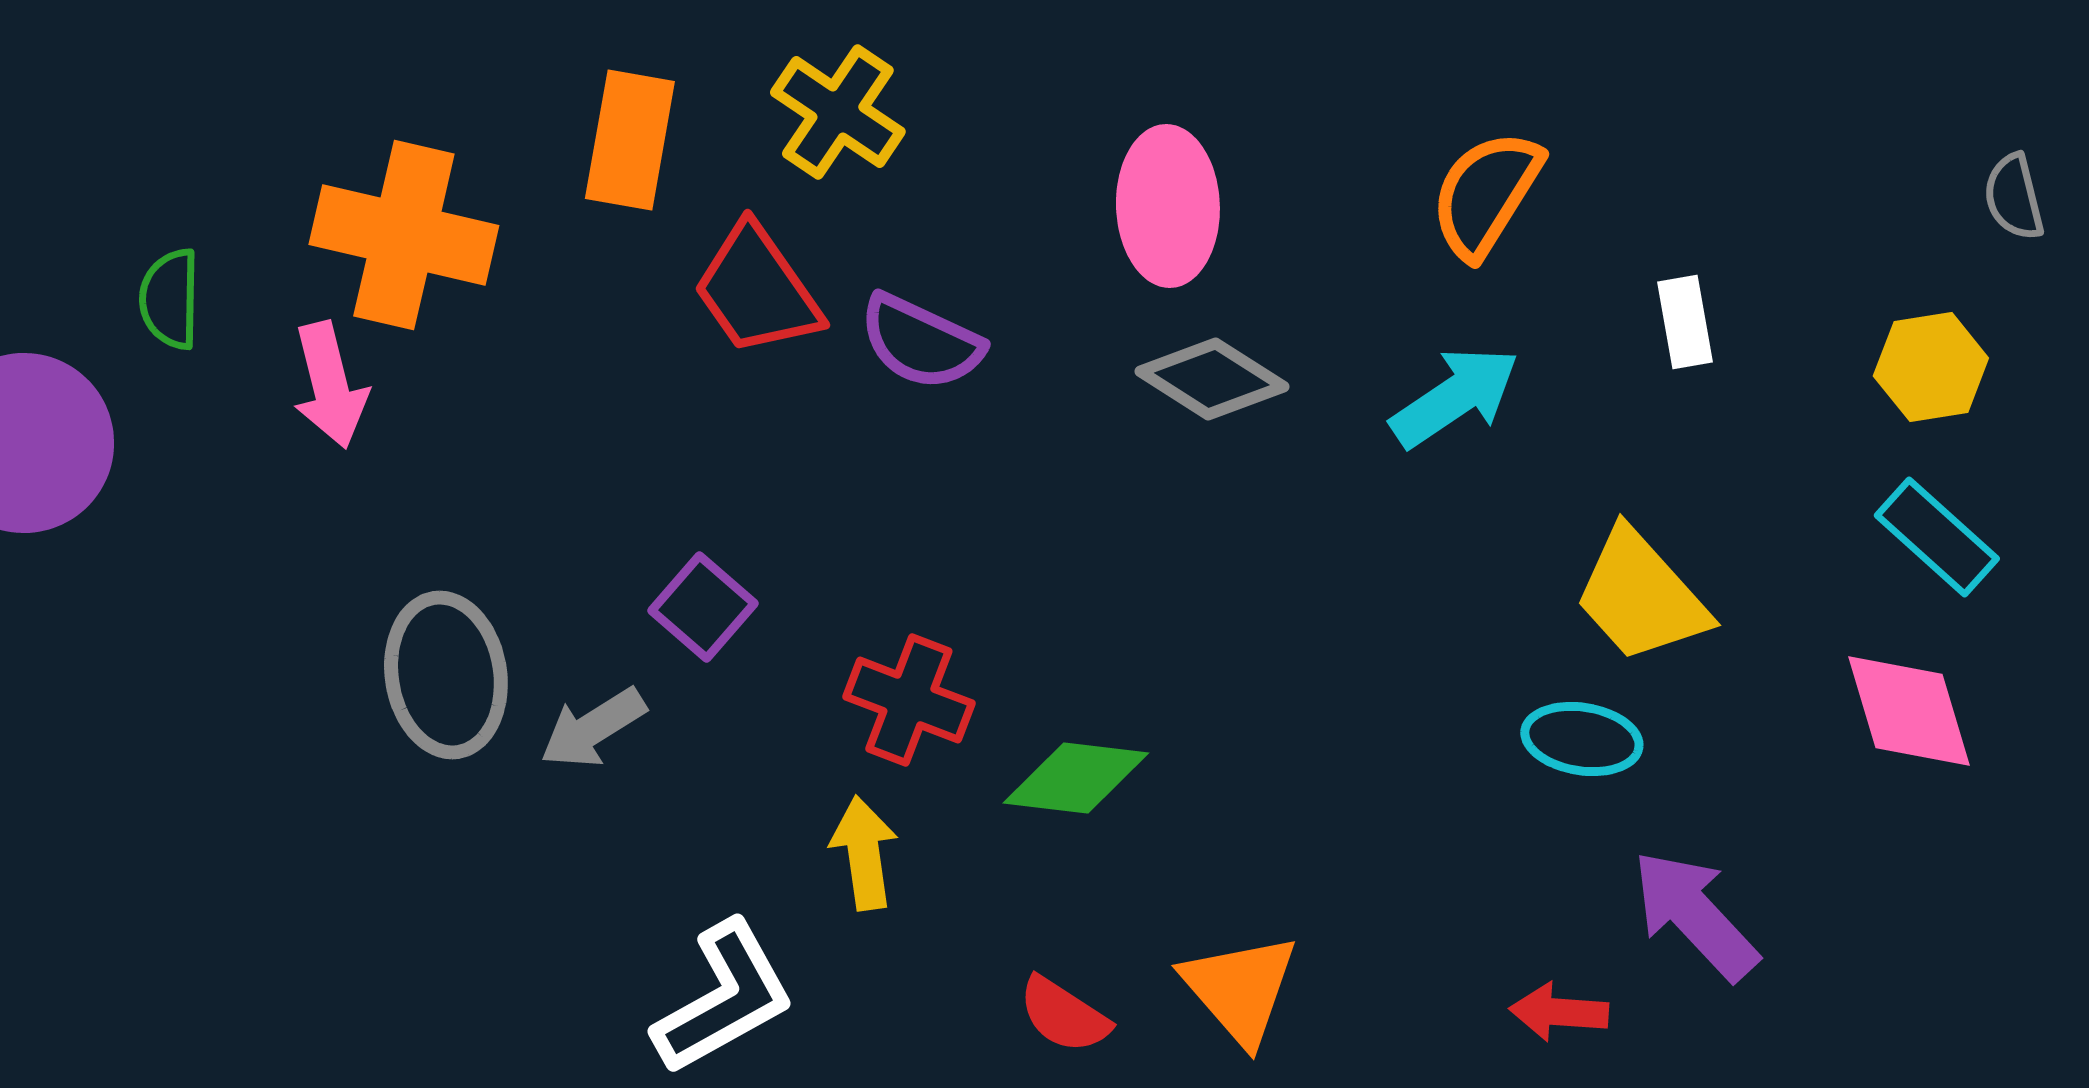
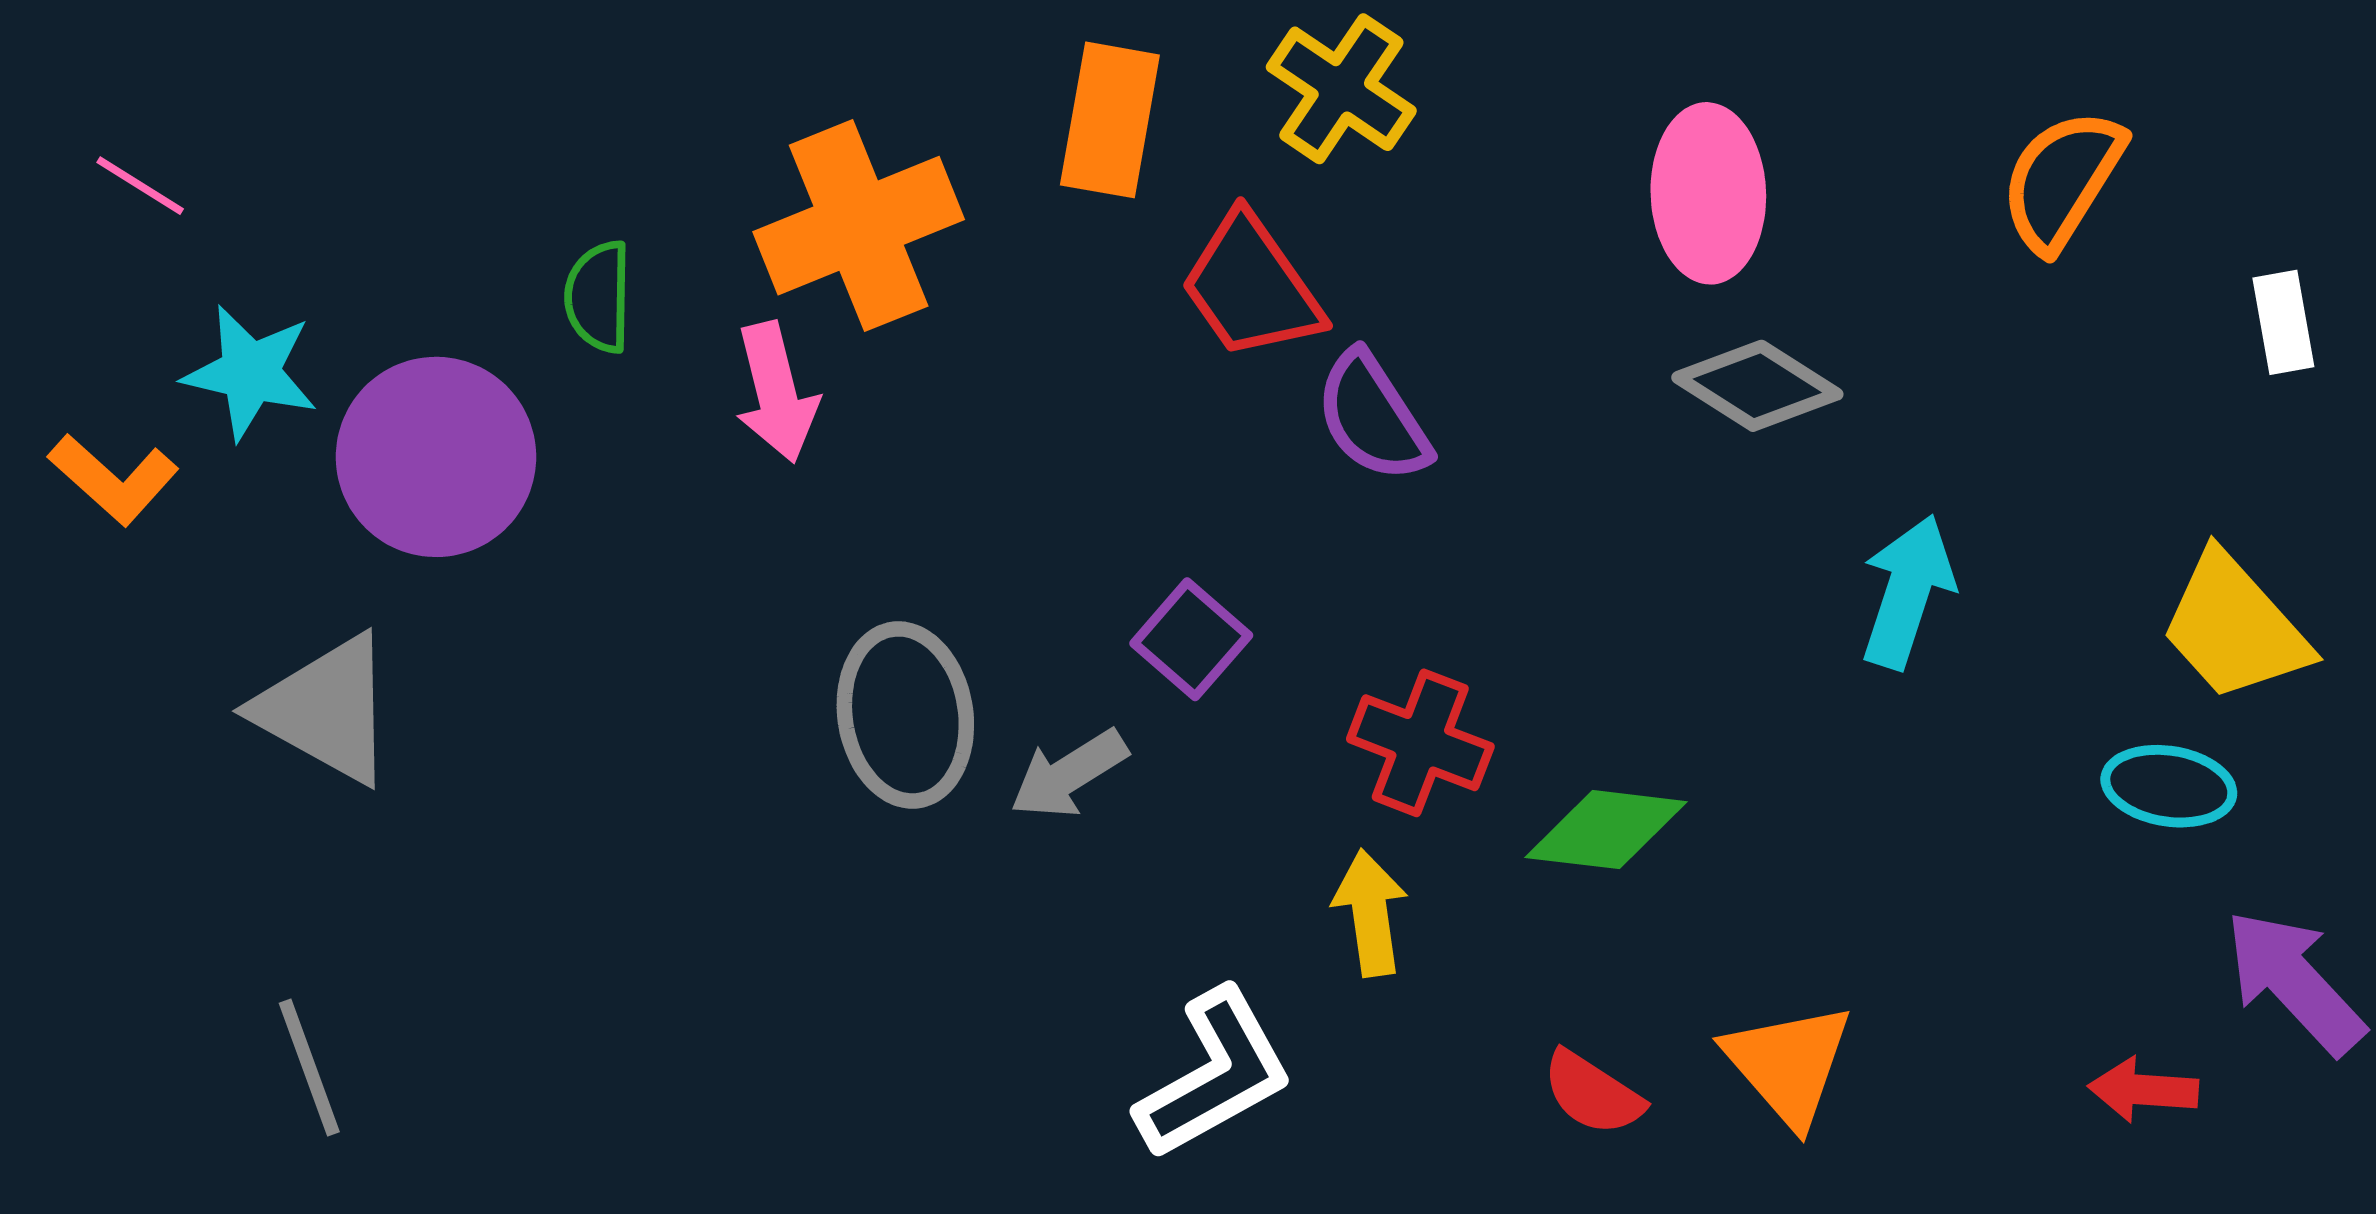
orange cross: (404, 235) -> (859, 226), turned -35
purple semicircle: (921, 342) -> (1372, 417), moved, turned 32
cyan arrow: (1455, 397) -> (1907, 592), moved, turned -38

